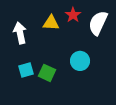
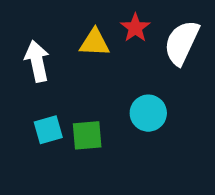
green square: (47, 73) -> (87, 135), turned -30

